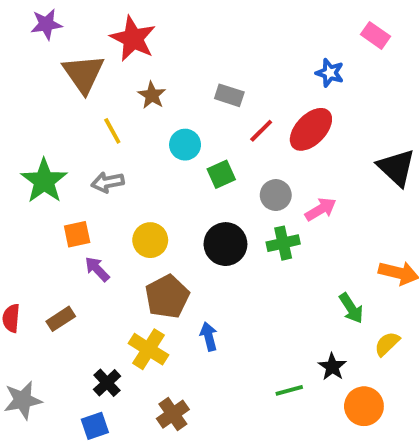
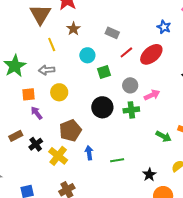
yellow circle: (150, 240) -> (59, 92), moved
green arrow: (351, 308) -> (164, 136), moved, turned -35
black cross: (107, 383) -> (36, 144), moved
green line: (289, 390) -> (117, 160), moved

